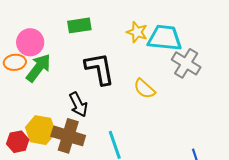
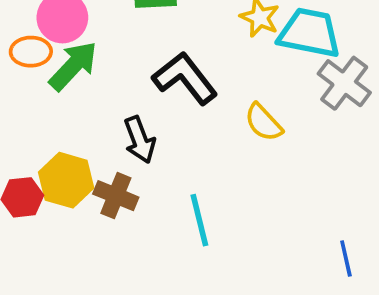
black L-shape: (100, 69) -> (185, 78), turned -33
brown cross: (68, 136) -> (116, 196), size x0.7

